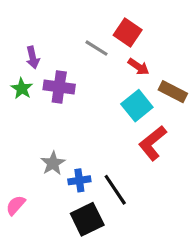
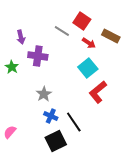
green star: (22, 89) -> (12, 67), moved
brown rectangle: (173, 92) -> (111, 36), moved
gray star: (53, 163) -> (44, 94), moved
blue cross: (79, 180) -> (51, 116), turned 32

